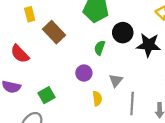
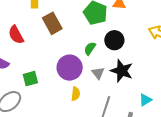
black star: (149, 45) -> (122, 71), moved
purple circle: (84, 73) -> (70, 68), size x1.6
gray triangle: (116, 80) -> (98, 73), moved, turned -32

